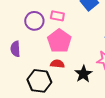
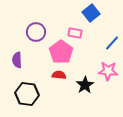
pink rectangle: (57, 16) -> (75, 33), moved
black hexagon: (39, 81) -> (27, 94), moved

